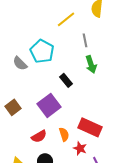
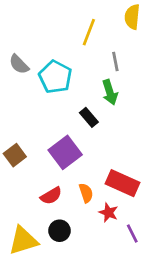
yellow line: (66, 19) -> (89, 32), turned -30
gray semicircle: (20, 63) -> (19, 64), moved
green arrow: (91, 64) -> (110, 92), moved

